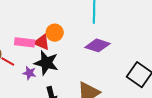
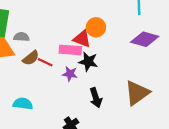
pink rectangle: (25, 42) -> (70, 50), moved
black star: (46, 63) -> (88, 62), size x0.7

